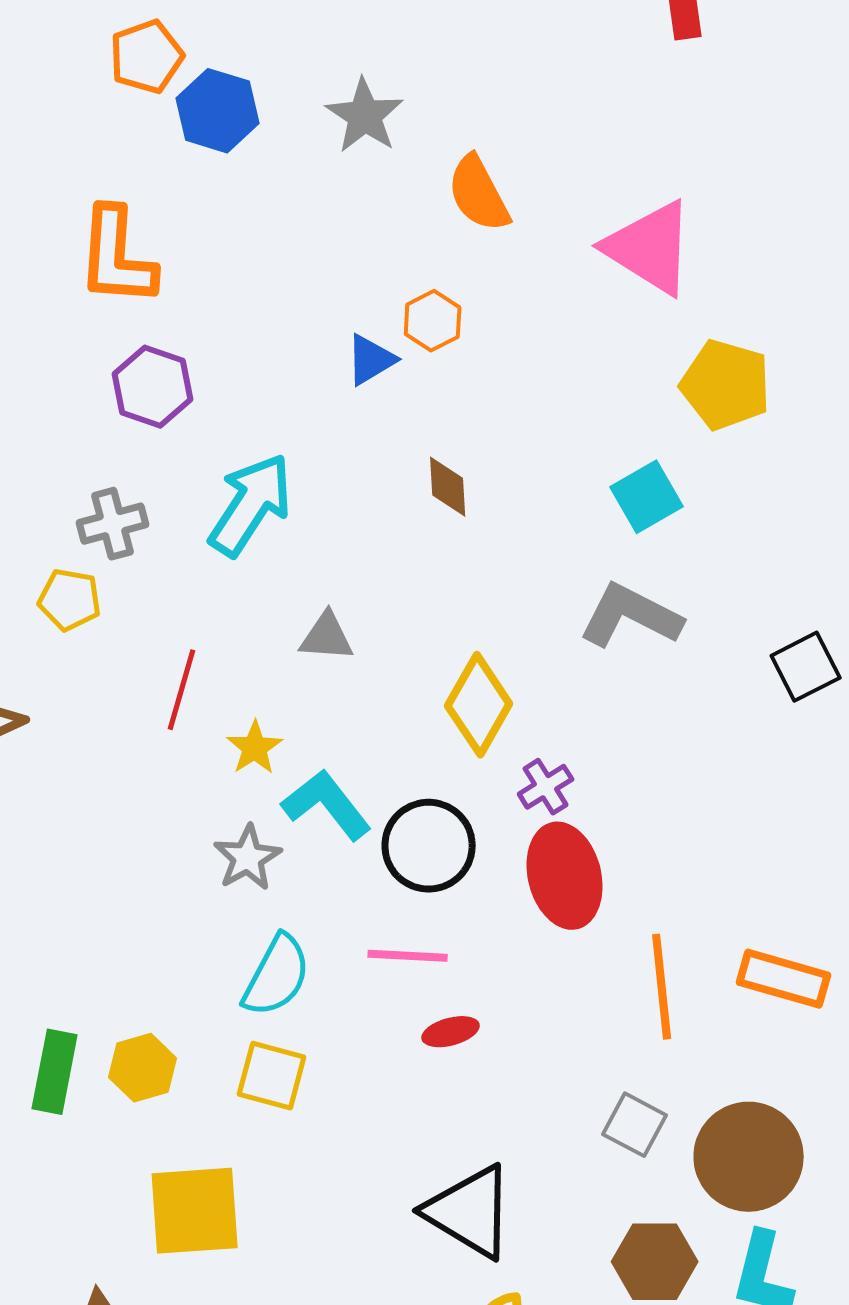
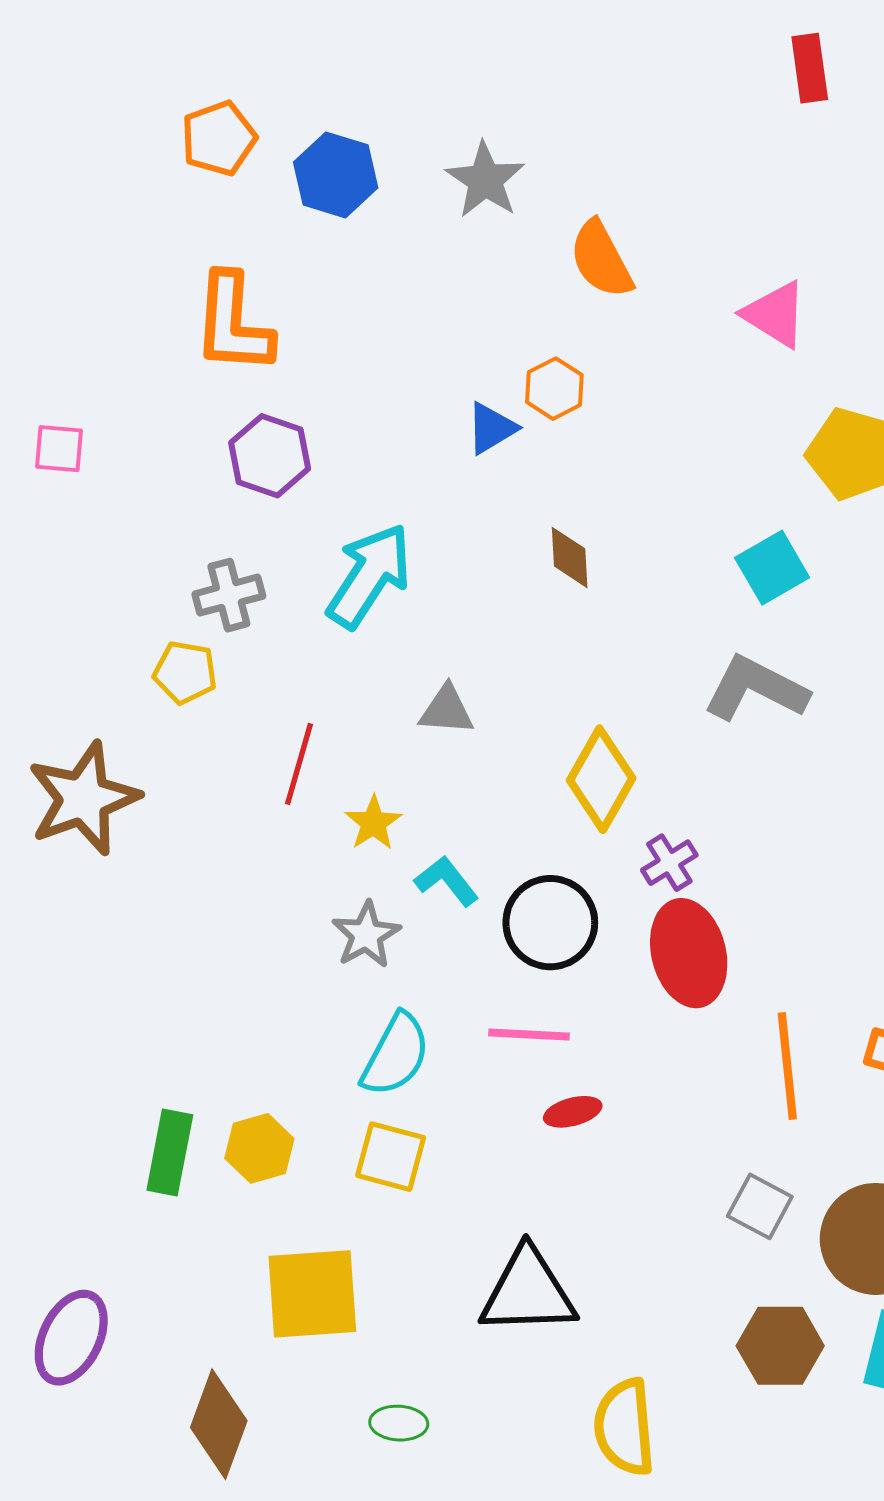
orange pentagon: (147, 57) -> (219, 138), moved
pink triangle: (650, 248) -> (775, 314), size x0.7
cyan L-shape: (327, 805) -> (447, 881), size x0.7
black triangle: (470, 1212) -> (528, 1292), moved, turned -33

